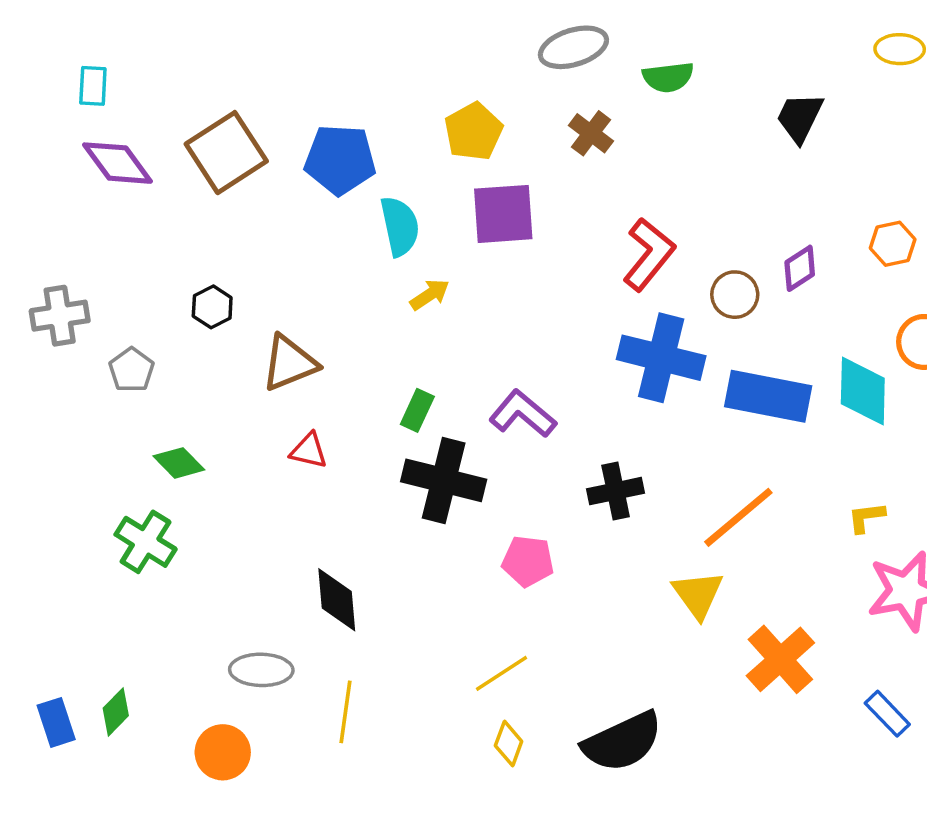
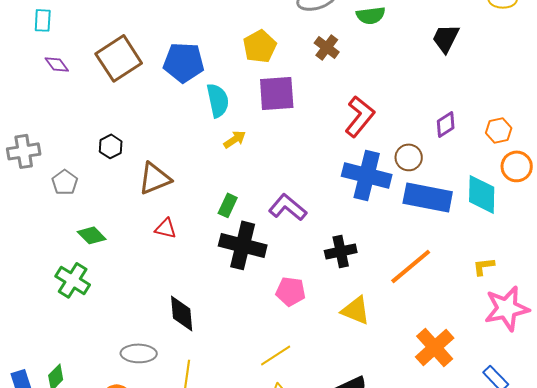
purple diamond: (117, 163) -> (57, 64), size x0.6
orange hexagon: (893, 244) -> (499, 130), moved
brown circle: (735, 295) -> (409, 157), moved
yellow triangle: (698, 594) -> (356, 310), moved, turned -32

